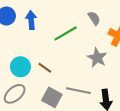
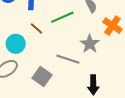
brown line: (45, 68) -> (36, 29), moved
gray line: (78, 91) -> (68, 59), moved

